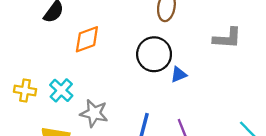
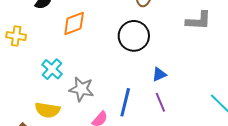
blue triangle: (179, 75) -> (159, 74), moved
yellow cross: (25, 90) -> (16, 36), moved

